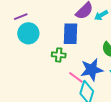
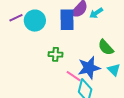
cyan circle: (28, 33) -> (35, 21), moved
blue rectangle: (70, 34) -> (67, 20), moved

